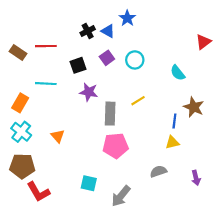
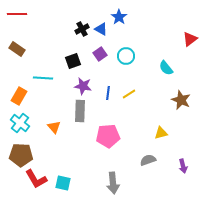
red line: (46, 46) -> (17, 14), moved
gray rectangle: (110, 114) -> (80, 111), moved
blue line: (174, 121) -> (108, 93), moved
cyan square: (89, 183) -> (63, 183), moved
gray arrow: (121, 196) -> (113, 183), turned -45

